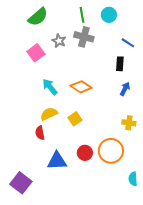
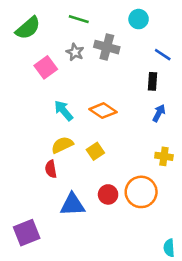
green line: (82, 15) -> (79, 19), moved, turned -63
green semicircle: (38, 17) -> (28, 28), moved
cyan semicircle: (133, 179) -> (169, 248), moved
purple square: (21, 183) -> (27, 233), turned 30

